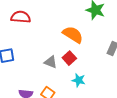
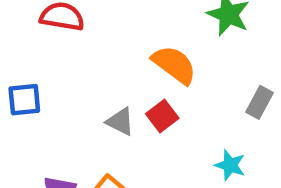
cyan star: (79, 80) -> (230, 165), moved

